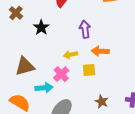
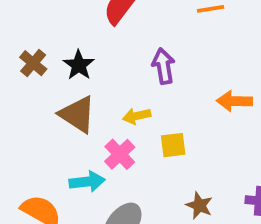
brown cross: (16, 13) -> (33, 63), moved
orange arrow: (100, 51) -> (234, 101), moved
brown triangle: (25, 66) -> (77, 114), moved, turned 50

